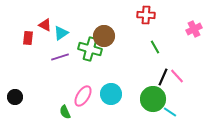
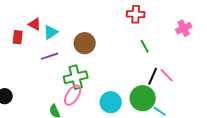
brown circle: (104, 36) -> (85, 43), moved
green cross: (90, 49) -> (76, 77), moved, turned -30
cyan circle: (111, 94) -> (111, 102), moved

